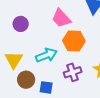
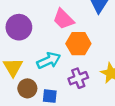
purple circle: (21, 24) -> (19, 27), size x1.5

